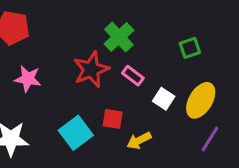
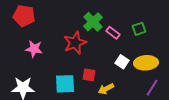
pink rectangle: (133, 76) -> (113, 33), moved
yellow ellipse: (201, 100) -> (146, 63), turned 55
cyan square: (76, 133) -> (65, 84), turned 35

